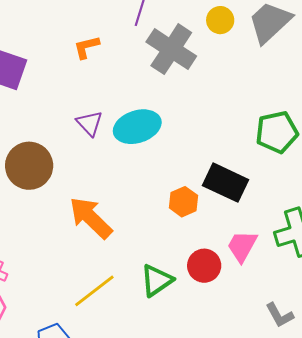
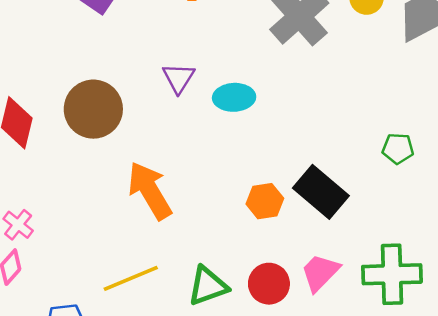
cyan ellipse: (137, 127) -> (234, 97), size x0.7
green pentagon: (277, 132) -> (398, 149), size x0.6

